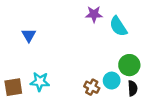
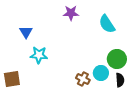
purple star: (94, 14) -> (71, 13), moved
cyan star: (40, 82) -> (39, 55), moved

